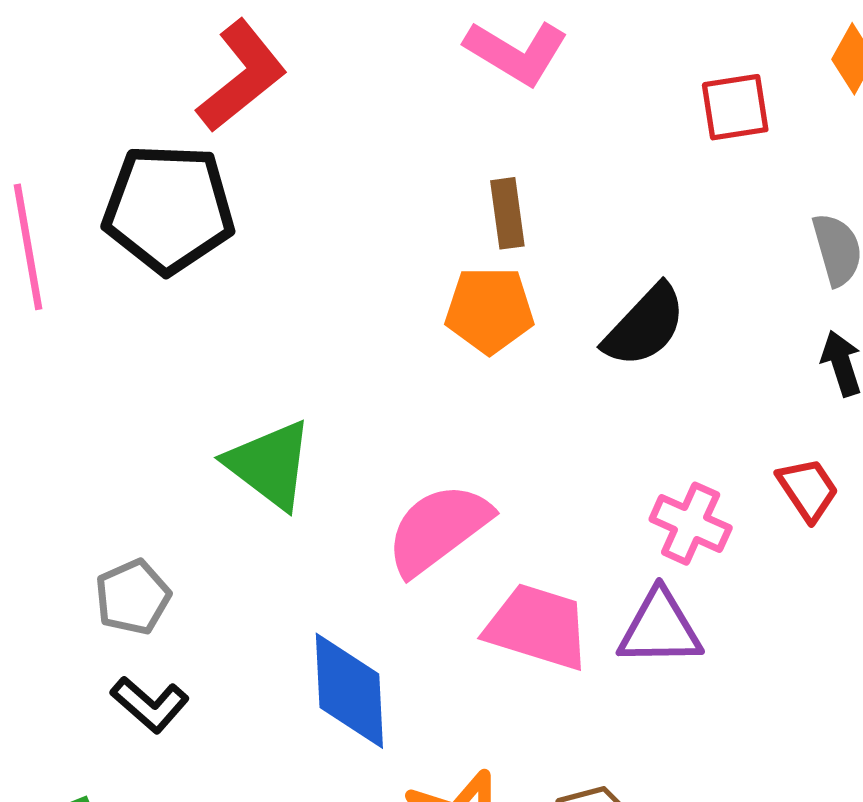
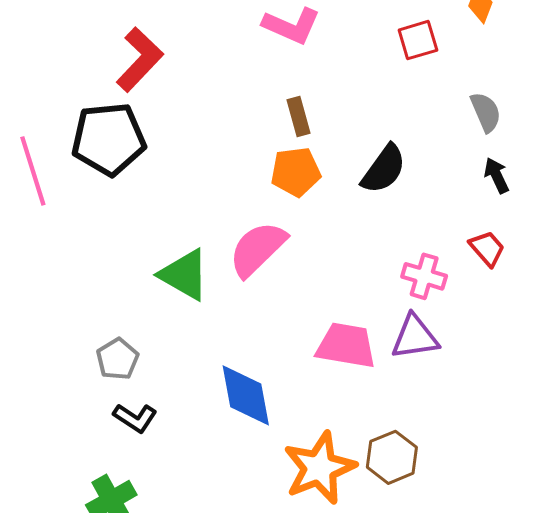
pink semicircle: (438, 529) -> (258, 249), moved

